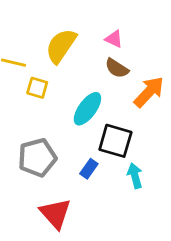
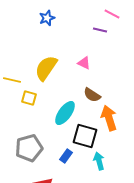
brown semicircle: (117, 68) -> (92, 95), moved
orange arrow: (149, 92) -> (109, 118), moved, turned -60

